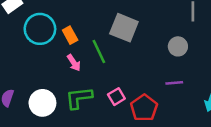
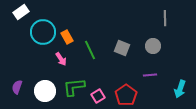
gray square: (124, 28) -> (122, 48), moved, size x0.7
pink arrow: (74, 63) -> (61, 59), moved
pink square: (116, 97) -> (98, 96), moved

